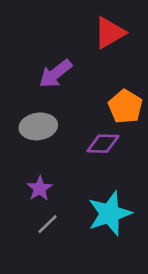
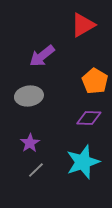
purple diamond: (103, 144) -> (89, 118), moved

